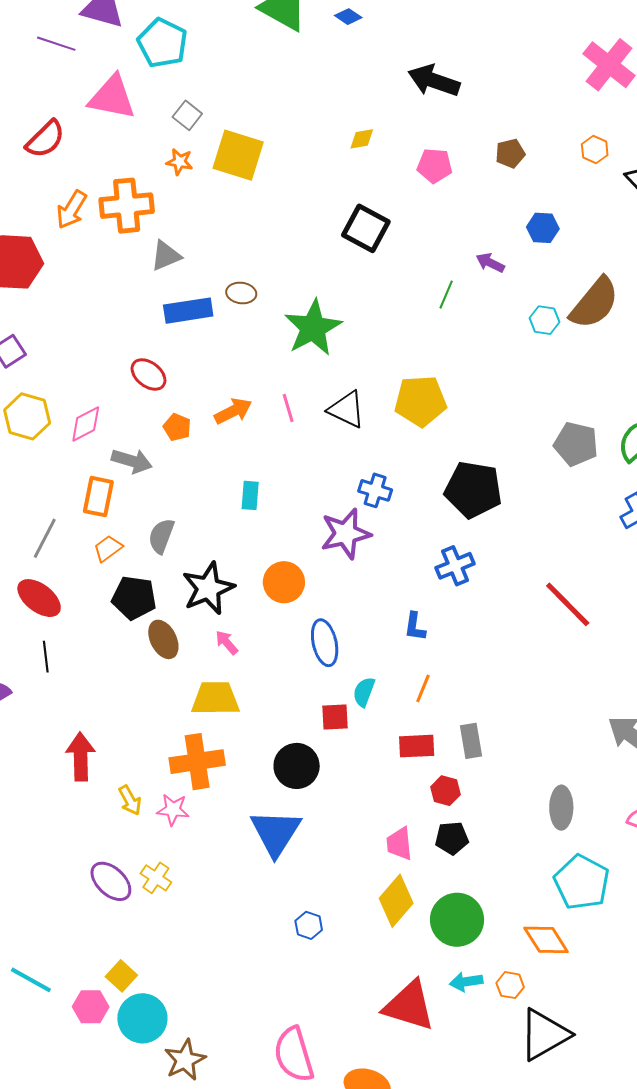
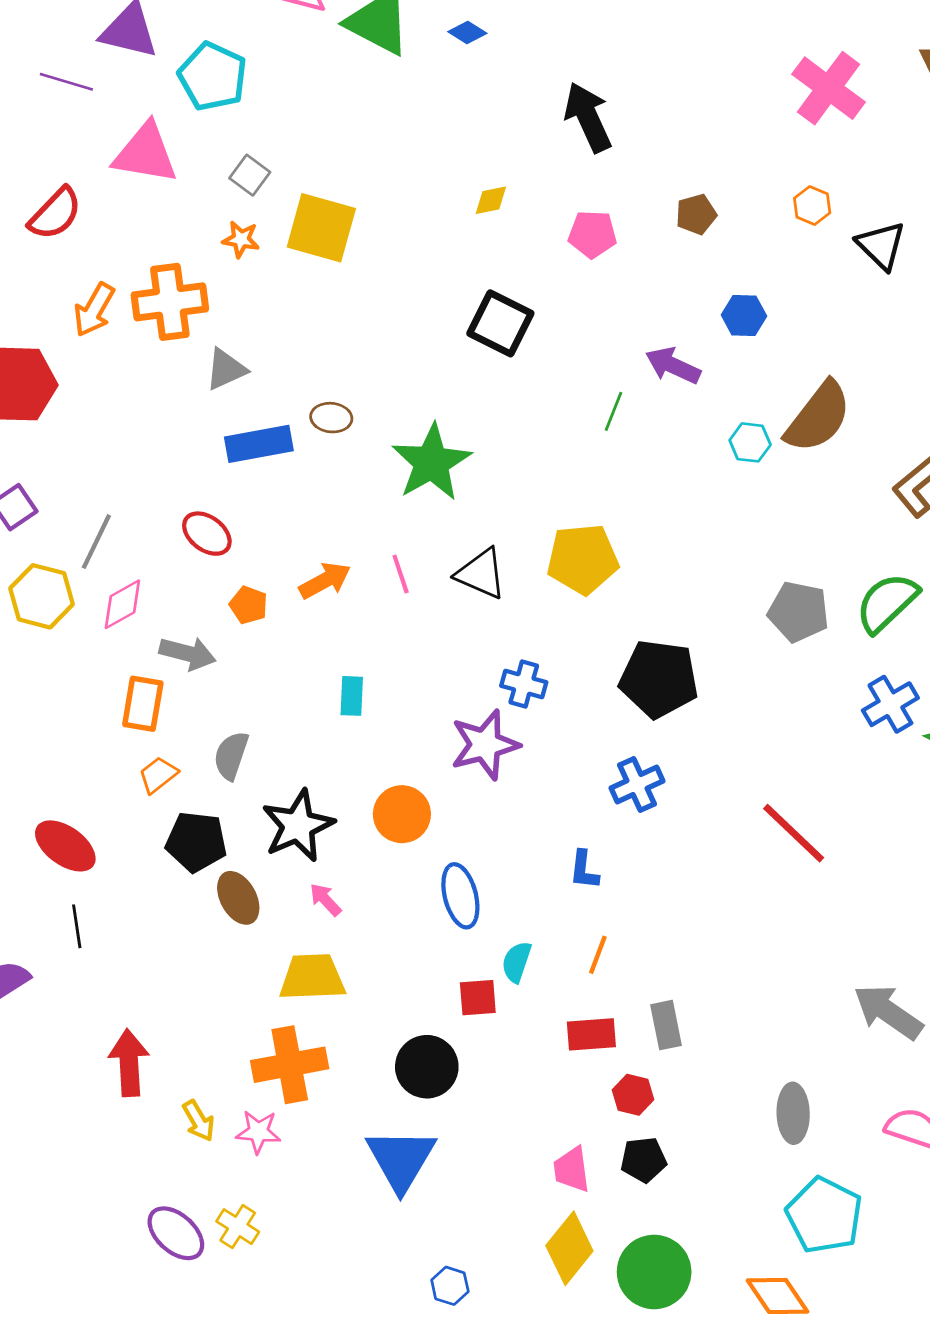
black arrow: (434, 81) -> (588, 117), turned 48
purple arrow: (490, 263) -> (673, 366), size x1.4
gray line: (45, 538) -> (96, 542), moved

